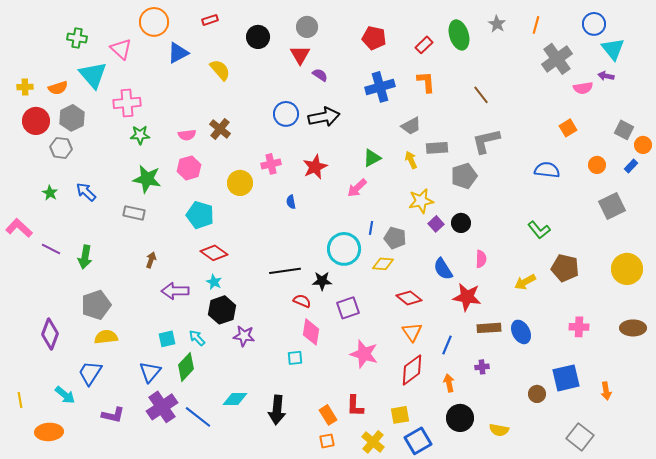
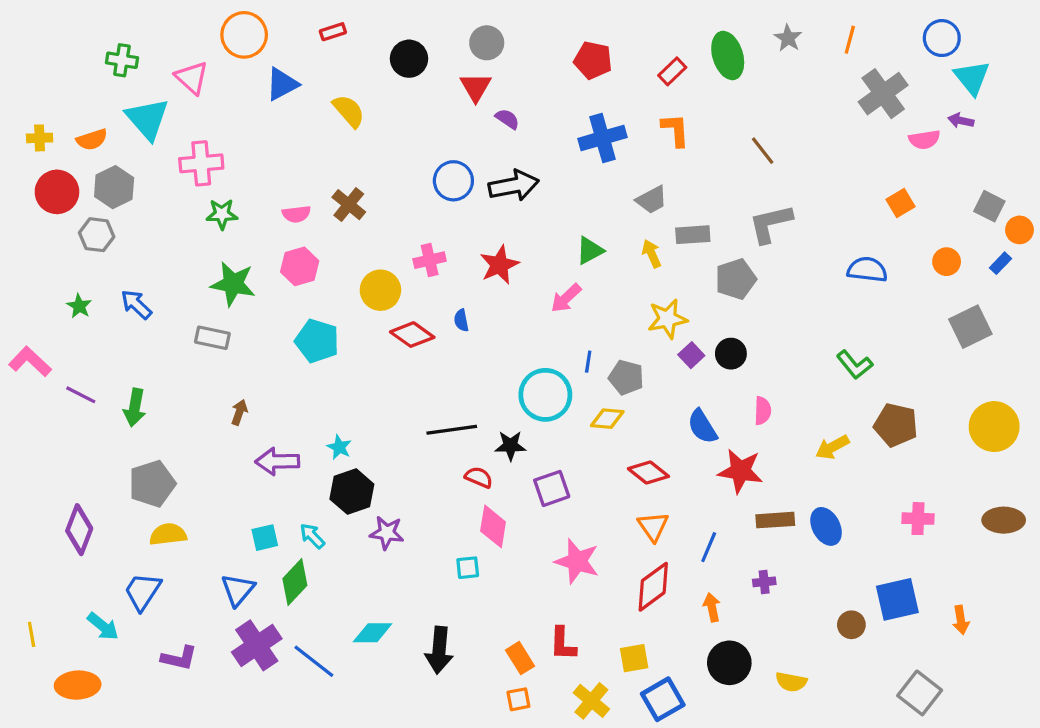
red diamond: (214, 253) -> (412, 335), moved

